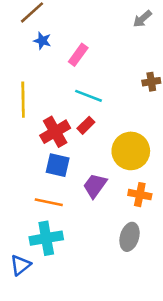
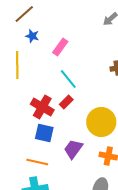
cyan line: (88, 96) -> (68, 79), turned 30
yellow line: (23, 100) -> (17, 65), moved
red cross: (55, 132) -> (42, 107), turned -30

